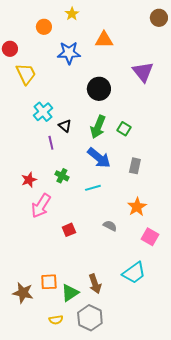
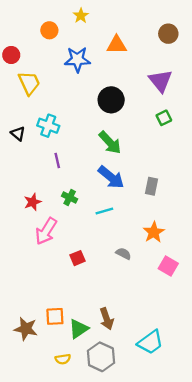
brown circle: (159, 18) -> (168, 34), moved
cyan cross: (43, 112) -> (48, 126), turned -30
black triangle: (65, 126) -> (18, 134), moved
green arrow: (98, 127) -> (110, 143), turned -65
green square: (124, 129) -> (164, 118), moved, turned 32
cyan trapezoid: (134, 273) -> (150, 342), moved

